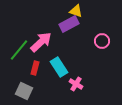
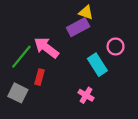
pink arrow: (41, 42) -> (46, 48), turned -100
cyan rectangle: (59, 67) -> (97, 65), moved
gray square: (24, 91) -> (18, 93), moved

